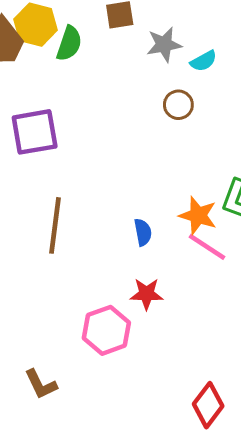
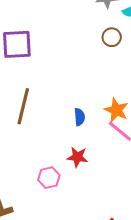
pink hexagon: (106, 330) -> (49, 178), size x0.7

